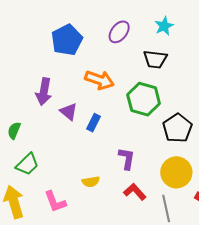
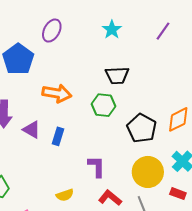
purple ellipse: (119, 32) -> (52, 31), moved
black trapezoid: (155, 59) -> (117, 75), moved
green hexagon: (144, 99) -> (104, 105), size x0.7

